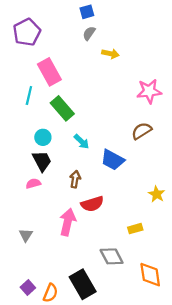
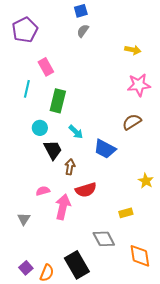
yellow arrow: (111, 54) -> (133, 50), moved
pink rectangle: (49, 72) -> (46, 67), size x0.7
green rectangle: (62, 108) -> (58, 101), turned 55
black trapezoid: (42, 161) -> (53, 150), moved
pink semicircle: (33, 183) -> (43, 191), moved

